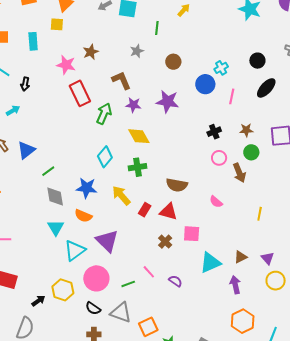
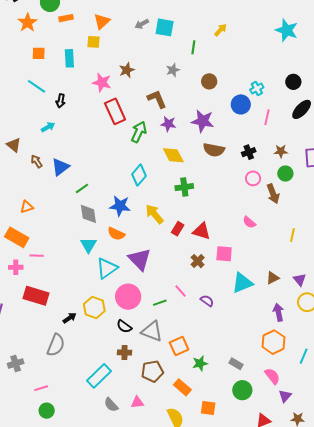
green cross: (138, 167) -> (184, 187), moved
brown semicircle: (177, 185) -> (214, 150), moved
purple arrow: (235, 285) -> (278, 312), moved

